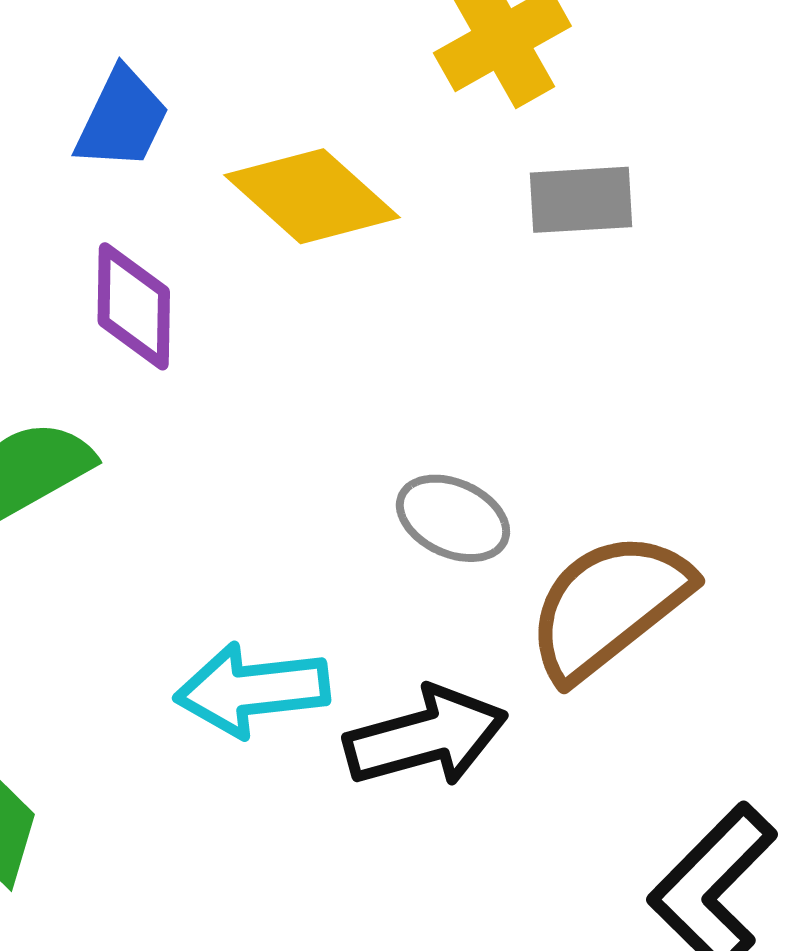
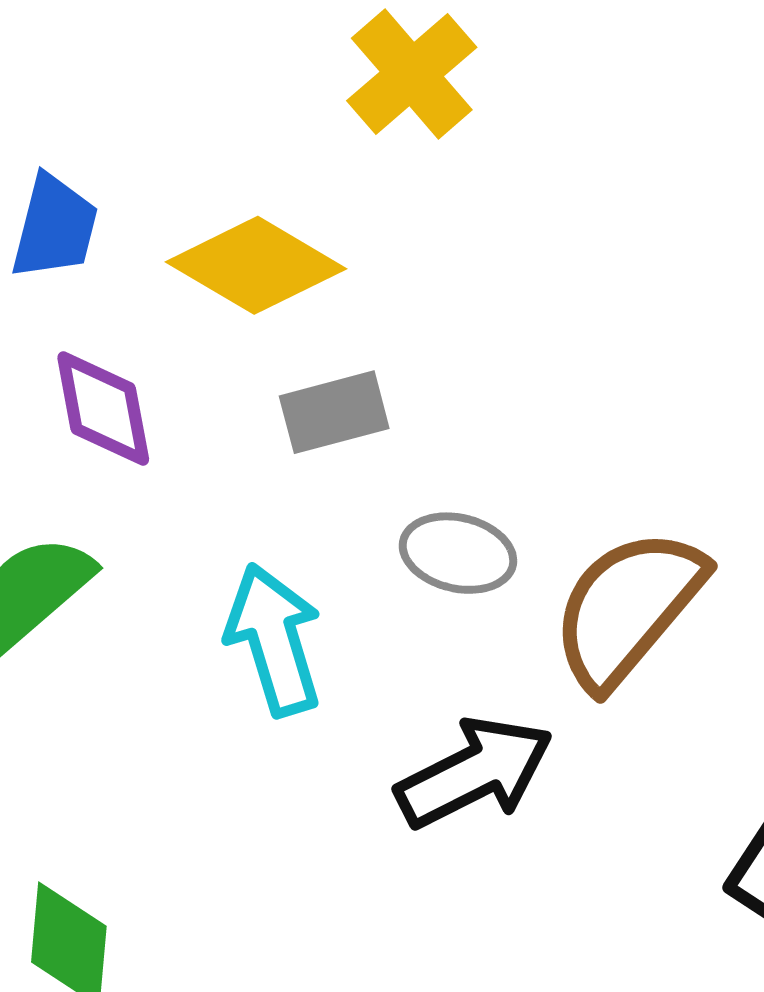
gray rectangle: (581, 200) -> (334, 412), moved
cyan arrow: (252, 690) -> (274, 640), moved, turned 91

